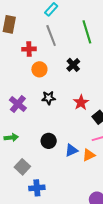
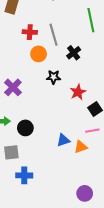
gray line: (51, 35) -> (53, 35), moved
black star: (49, 98) -> (53, 77), moved
black circle: (49, 141) -> (25, 128), moved
gray square: (22, 167) -> (11, 152), turned 35

